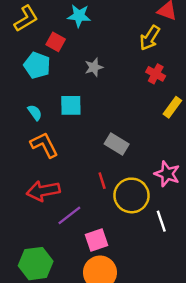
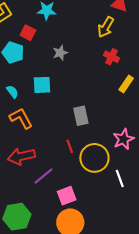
gray rectangle: (117, 144) -> (81, 116), turned 48
pink star: (167, 174) -> (123, 139), turned 30

